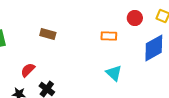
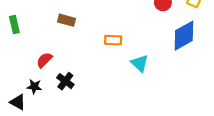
orange rectangle: (109, 36) -> (113, 40), moved

